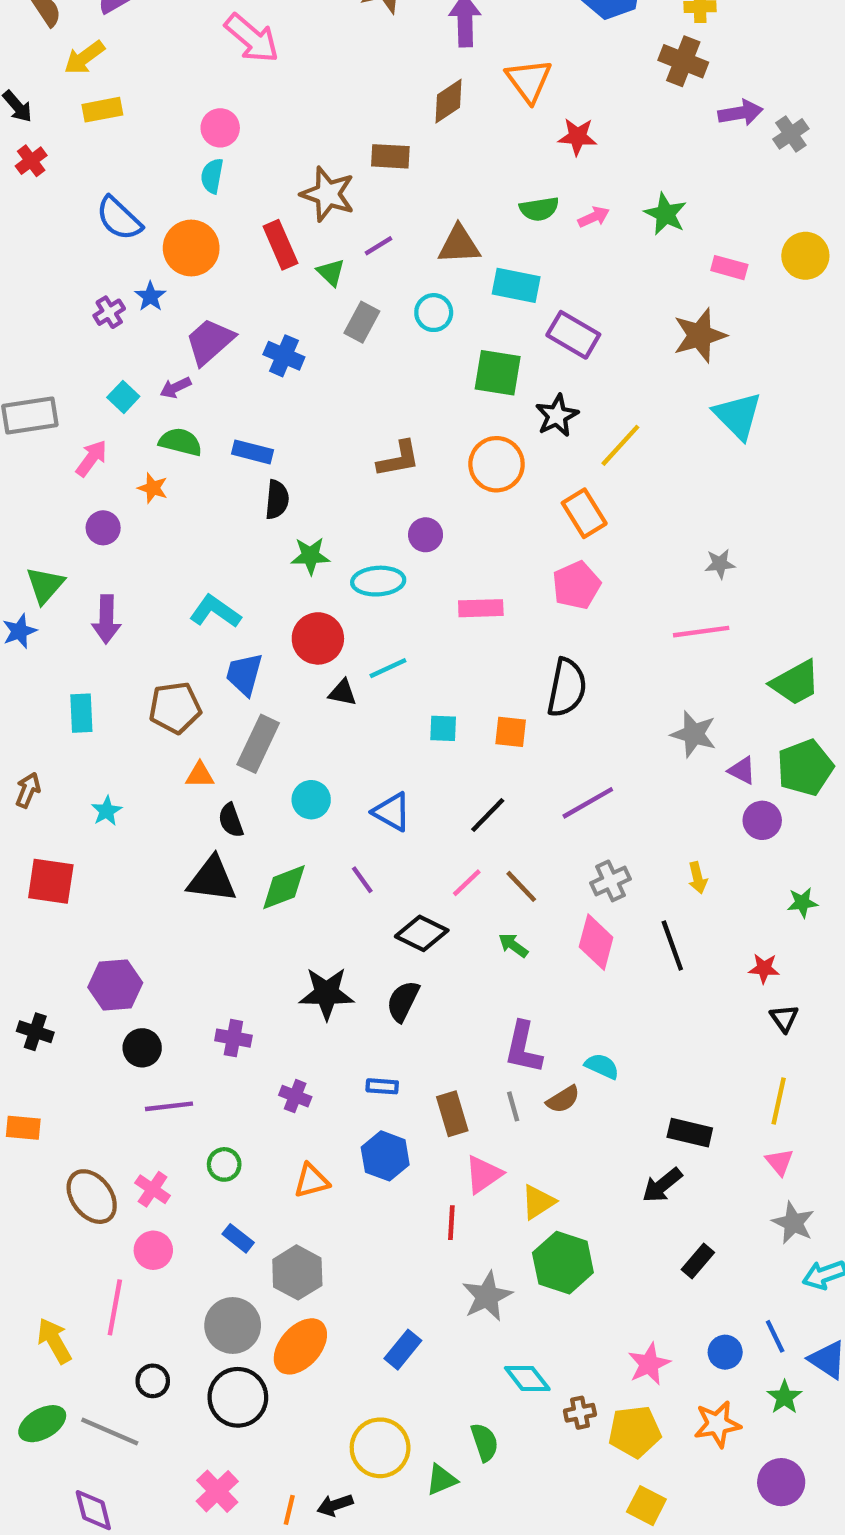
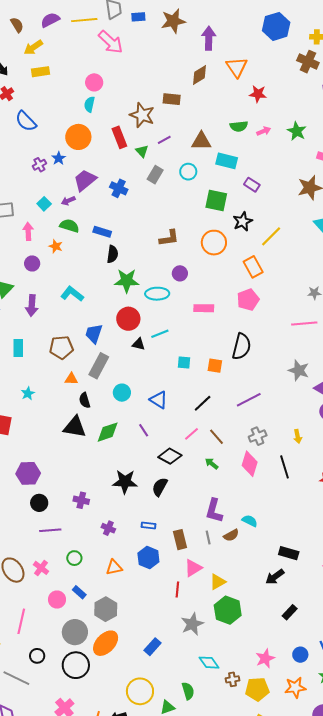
blue semicircle: (119, 218) -> (26, 121), moved
purple rectangle: (573, 335) -> (252, 185), size x0.7
pink arrow: (91, 458) -> (28, 231), turned -42
green star: (310, 556) -> (127, 281), size x1.4
cyan L-shape: (215, 611) -> (72, 294), moved
pink circle: (153, 1250) -> (57, 600), moved

